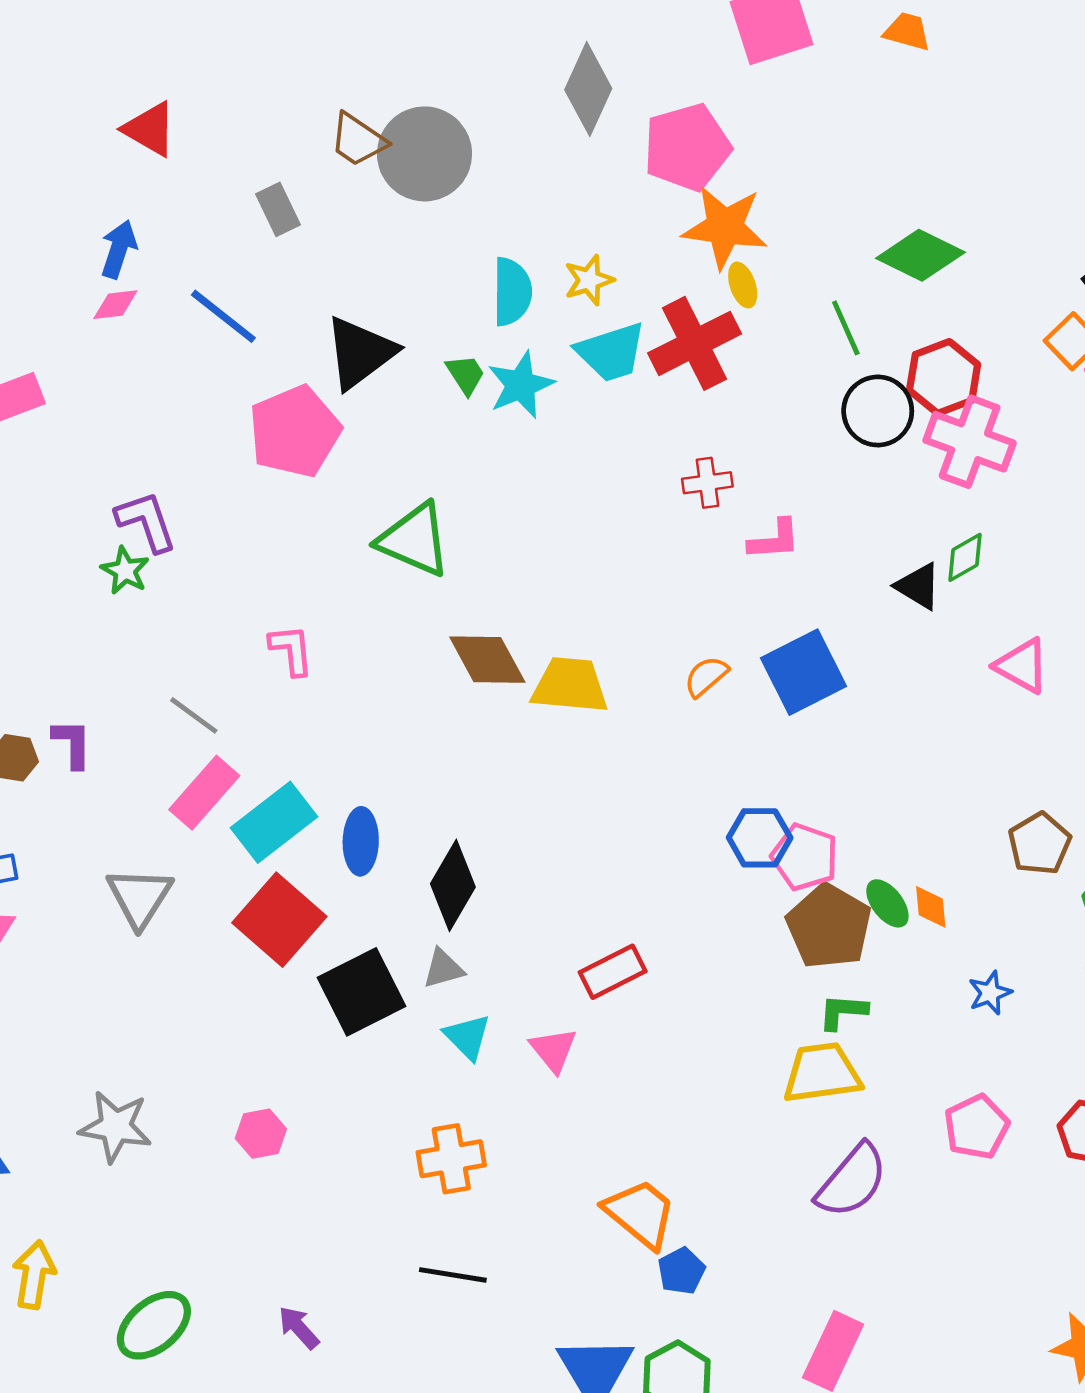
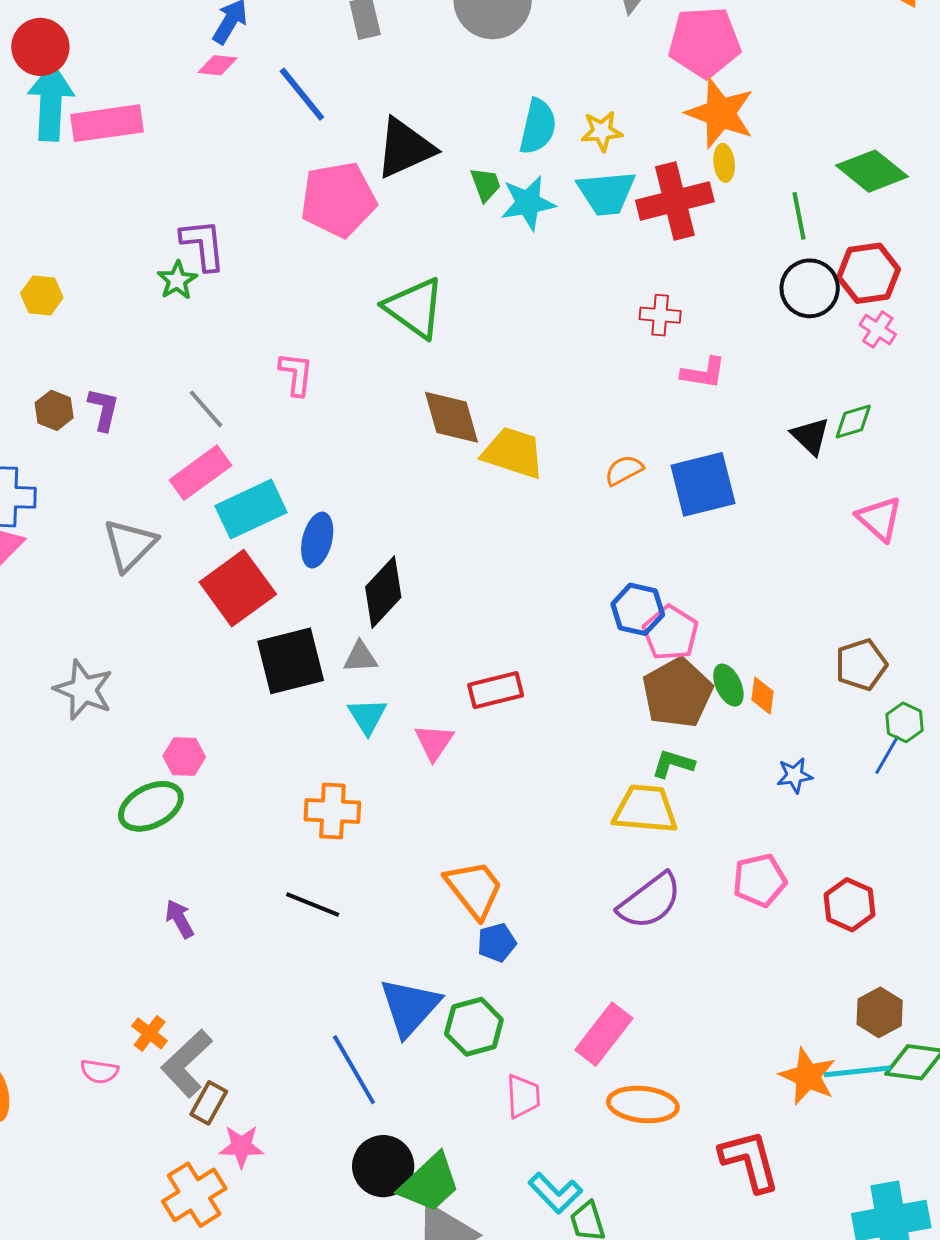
pink cross: (970, 442) -> (878, 330), size x0.5
gray star: (115, 1127) -> (84, 690), moved
green ellipse: (154, 1325) -> (151, 806), moved

